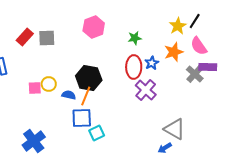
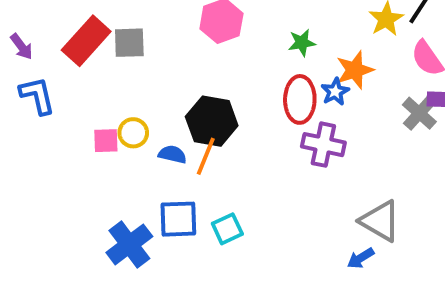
red rectangle: (25, 37) -> (86, 41), size x1.4
orange star: (174, 52) -> (355, 70), moved
purple cross: (146, 90) -> (323, 145), turned -30
blue square: (82, 118) -> (178, 219), moved
blue cross: (34, 141) -> (129, 244), moved

